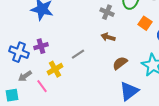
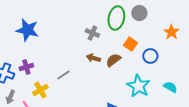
brown semicircle: (120, 63) -> (113, 60), moved
gray arrow: (25, 76) -> (10, 97), turned -32

